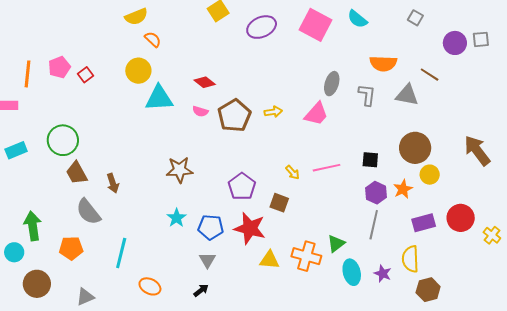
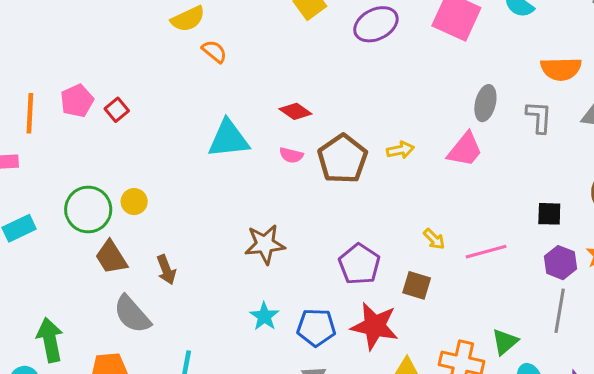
yellow circle: (138, 71) -> (134, 202), moved, size x0.7
pink line: (326, 168) -> (486, 252), moved

